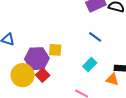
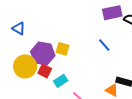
cyan rectangle: (90, 65) -> (61, 81), moved
red square: (43, 75) -> (45, 71), turned -32

